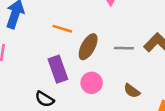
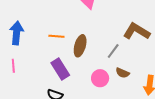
gray line: (124, 48) -> (113, 51), moved, turned -42
pink circle: (92, 83) -> (100, 78), moved

